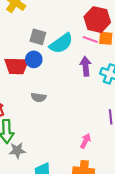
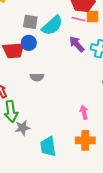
purple arrow: (86, 66) -> (77, 44), turned -30
pink arrow: (85, 141) -> (84, 112), turned -32

